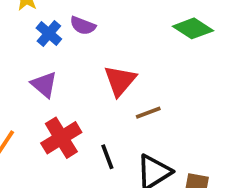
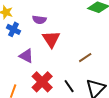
blue cross: (49, 33) -> (13, 29), moved
red triangle: (120, 81) -> (51, 39), moved

